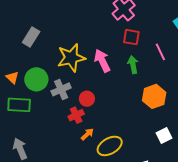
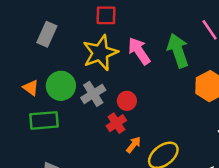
red square: (131, 37) -> (106, 15), moved
green arrow: (133, 65) -> (178, 51), size x1.5

